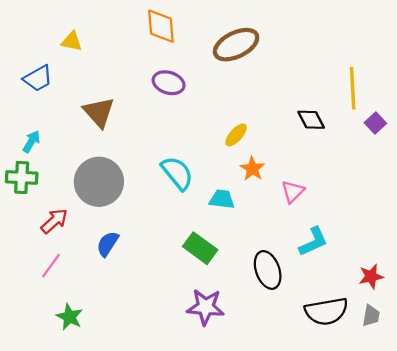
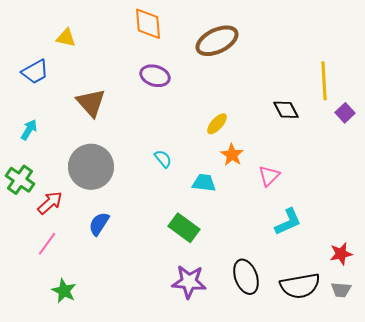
cyan semicircle: (177, 173) -> (163, 159), size x0.6
green cross: (22, 177) -> (20, 180), moved, turned 32
black ellipse: (268, 270) -> (246, 277), moved
gray trapezoid: (371, 316) -> (341, 290), turned 85

